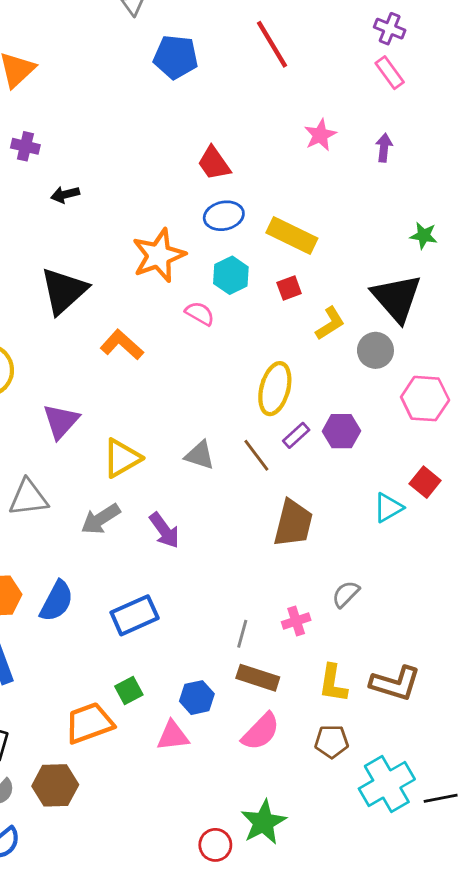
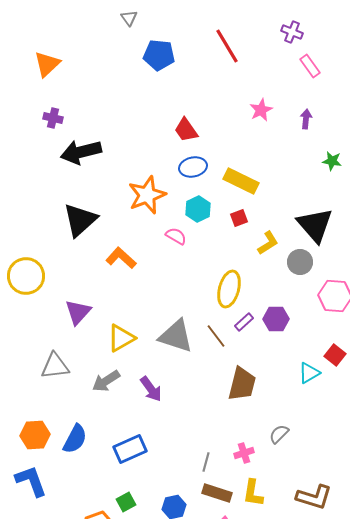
purple cross: (390, 29) -> (292, 32), moved
black arrow: (65, 194) -> (81, 152), size x2.0
green star: (424, 236) -> (332, 161), moved
gray triangle: (200, 455) -> (176, 336), size x1.6
yellow L-shape: (333, 683) -> (253, 493), moved

